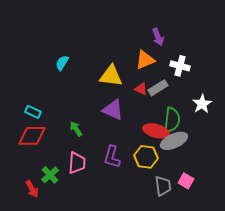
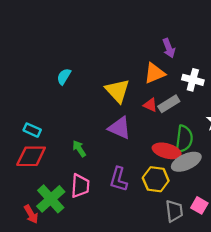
yellow triangle: (111, 76) -> (117, 91), turned 40
green cross: (50, 175) -> (51, 199), size x1.5

